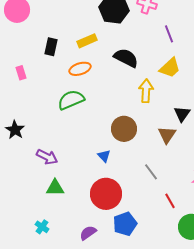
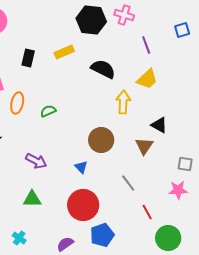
orange ellipse: (80, 69) -> (17, 103), moved, turned -60
green semicircle: (71, 100) -> (48, 111), size x0.6
black triangle: (182, 114) -> (159, 125), turned -36
purple arrow: (47, 157) -> (36, 161), moved

